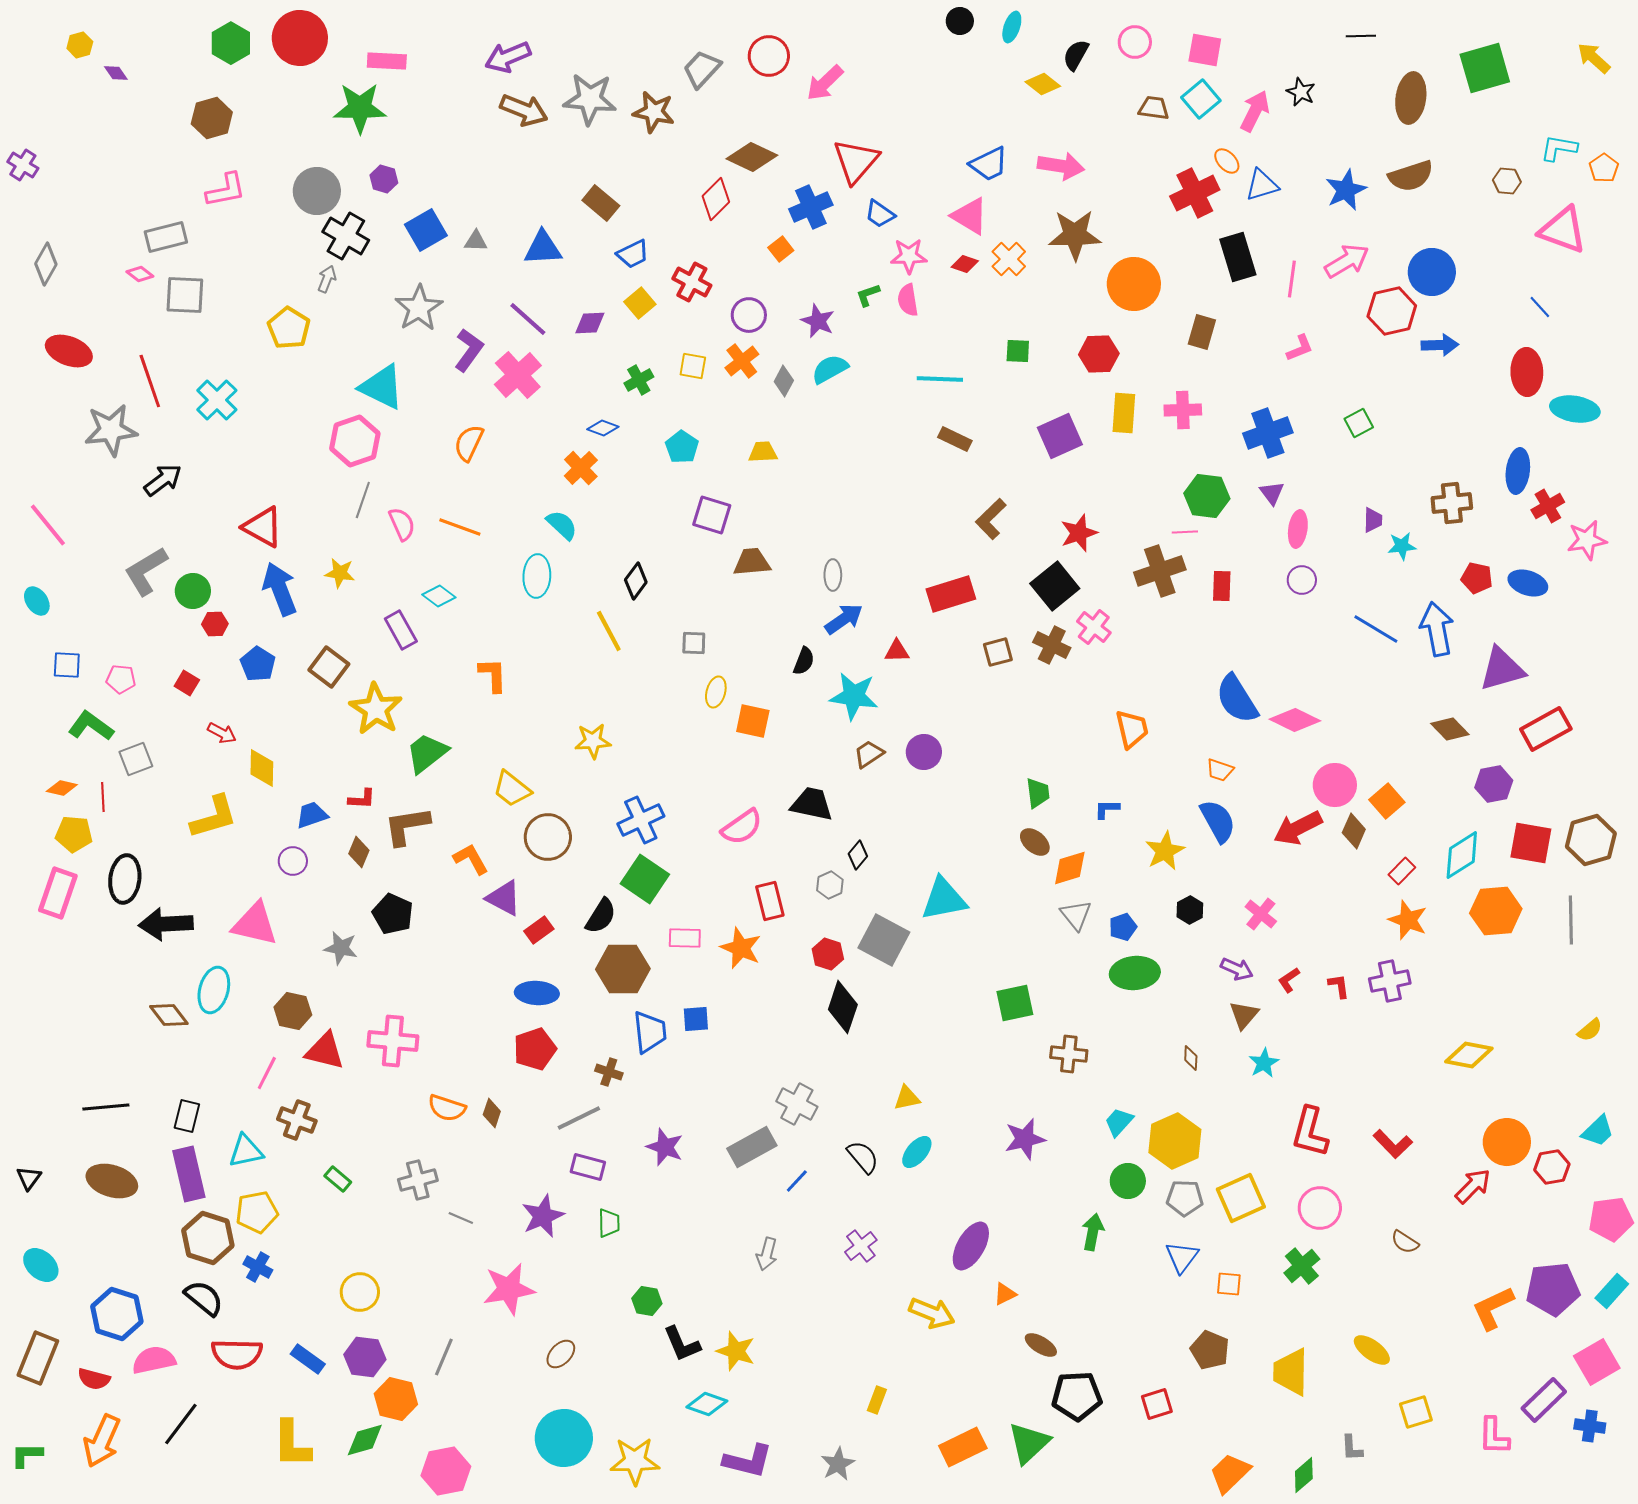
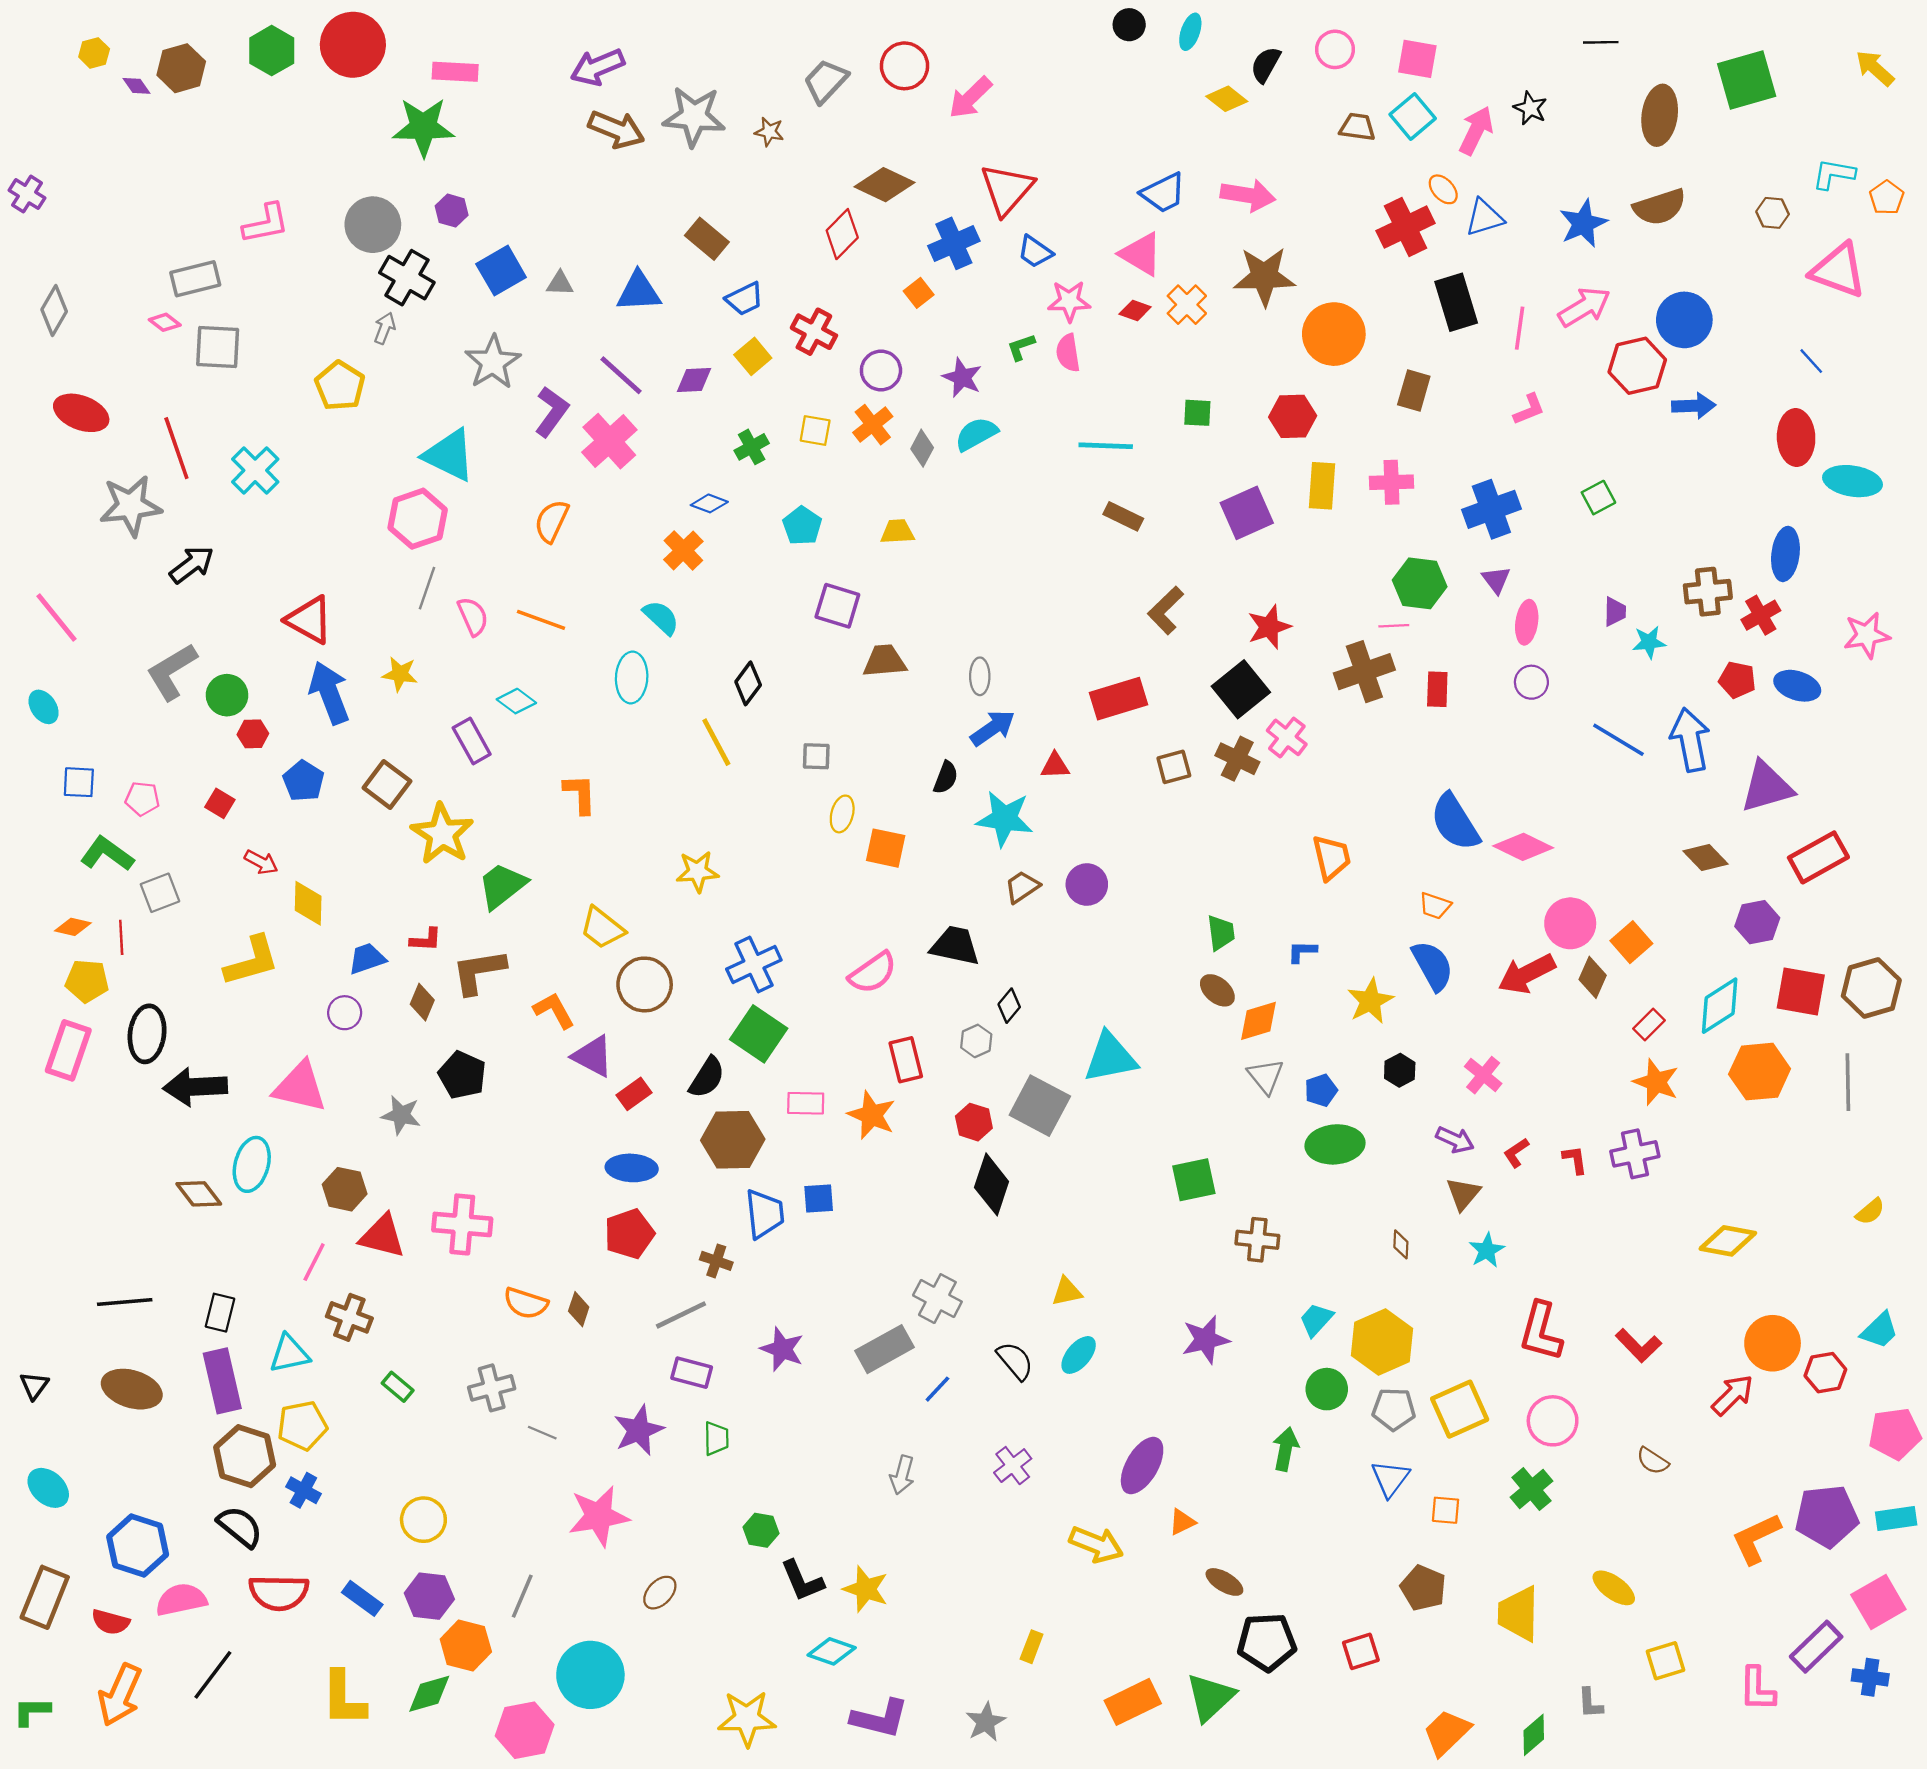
brown star: (654, 112) -> (769, 132), size x0.6
brown hexagon: (212, 118) -> (181, 68), moved
red cross: (1548, 506) -> (1761, 615), moved
cyan rectangle: (1612, 1291) -> (1896, 1518), turned 40
cyan circle: (564, 1438) -> (590, 1675), moved

